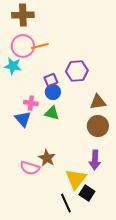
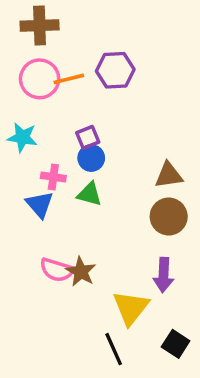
cyan star: (13, 66) -> (22, 137), moved
purple hexagon: (77, 71) -> (115, 70), moved
pink semicircle: (30, 168) -> (57, 270), moved
black square: (87, 193) -> (176, 344), moved

